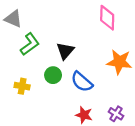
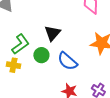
green L-shape: (30, 44) -> (20, 44), moved

